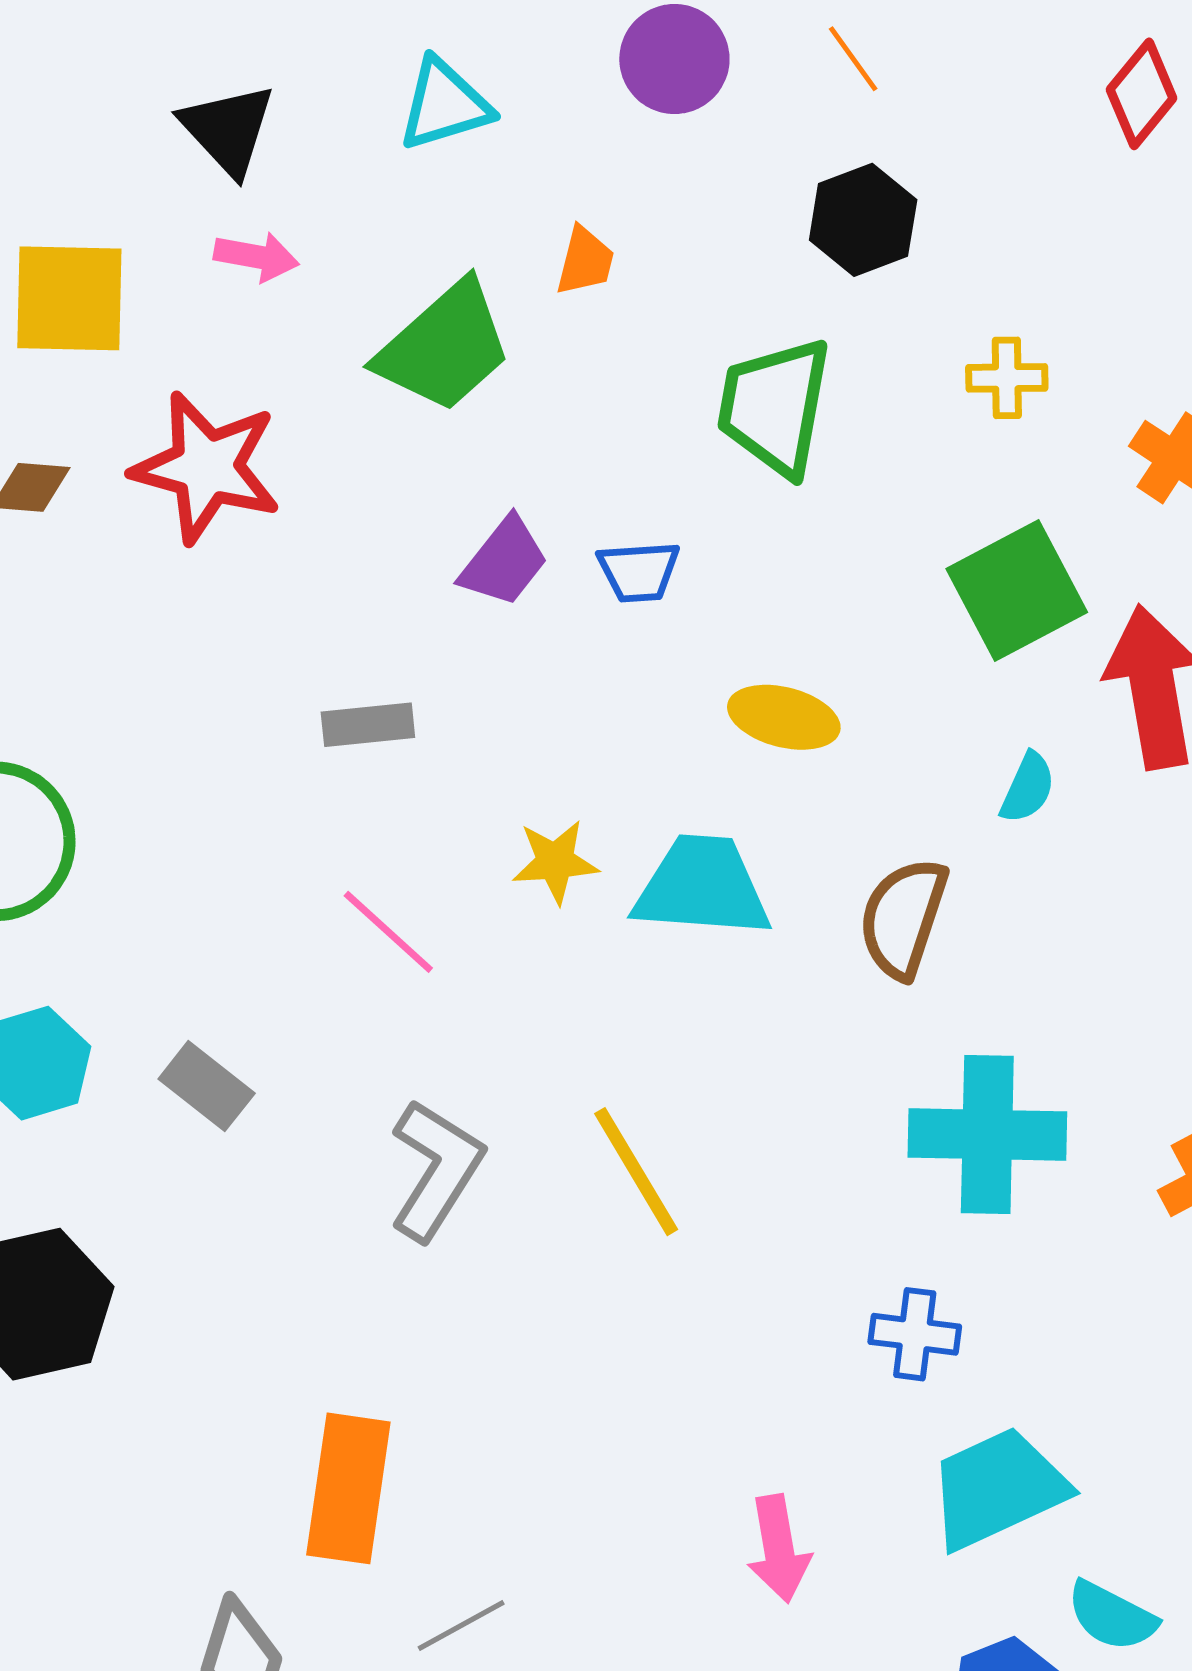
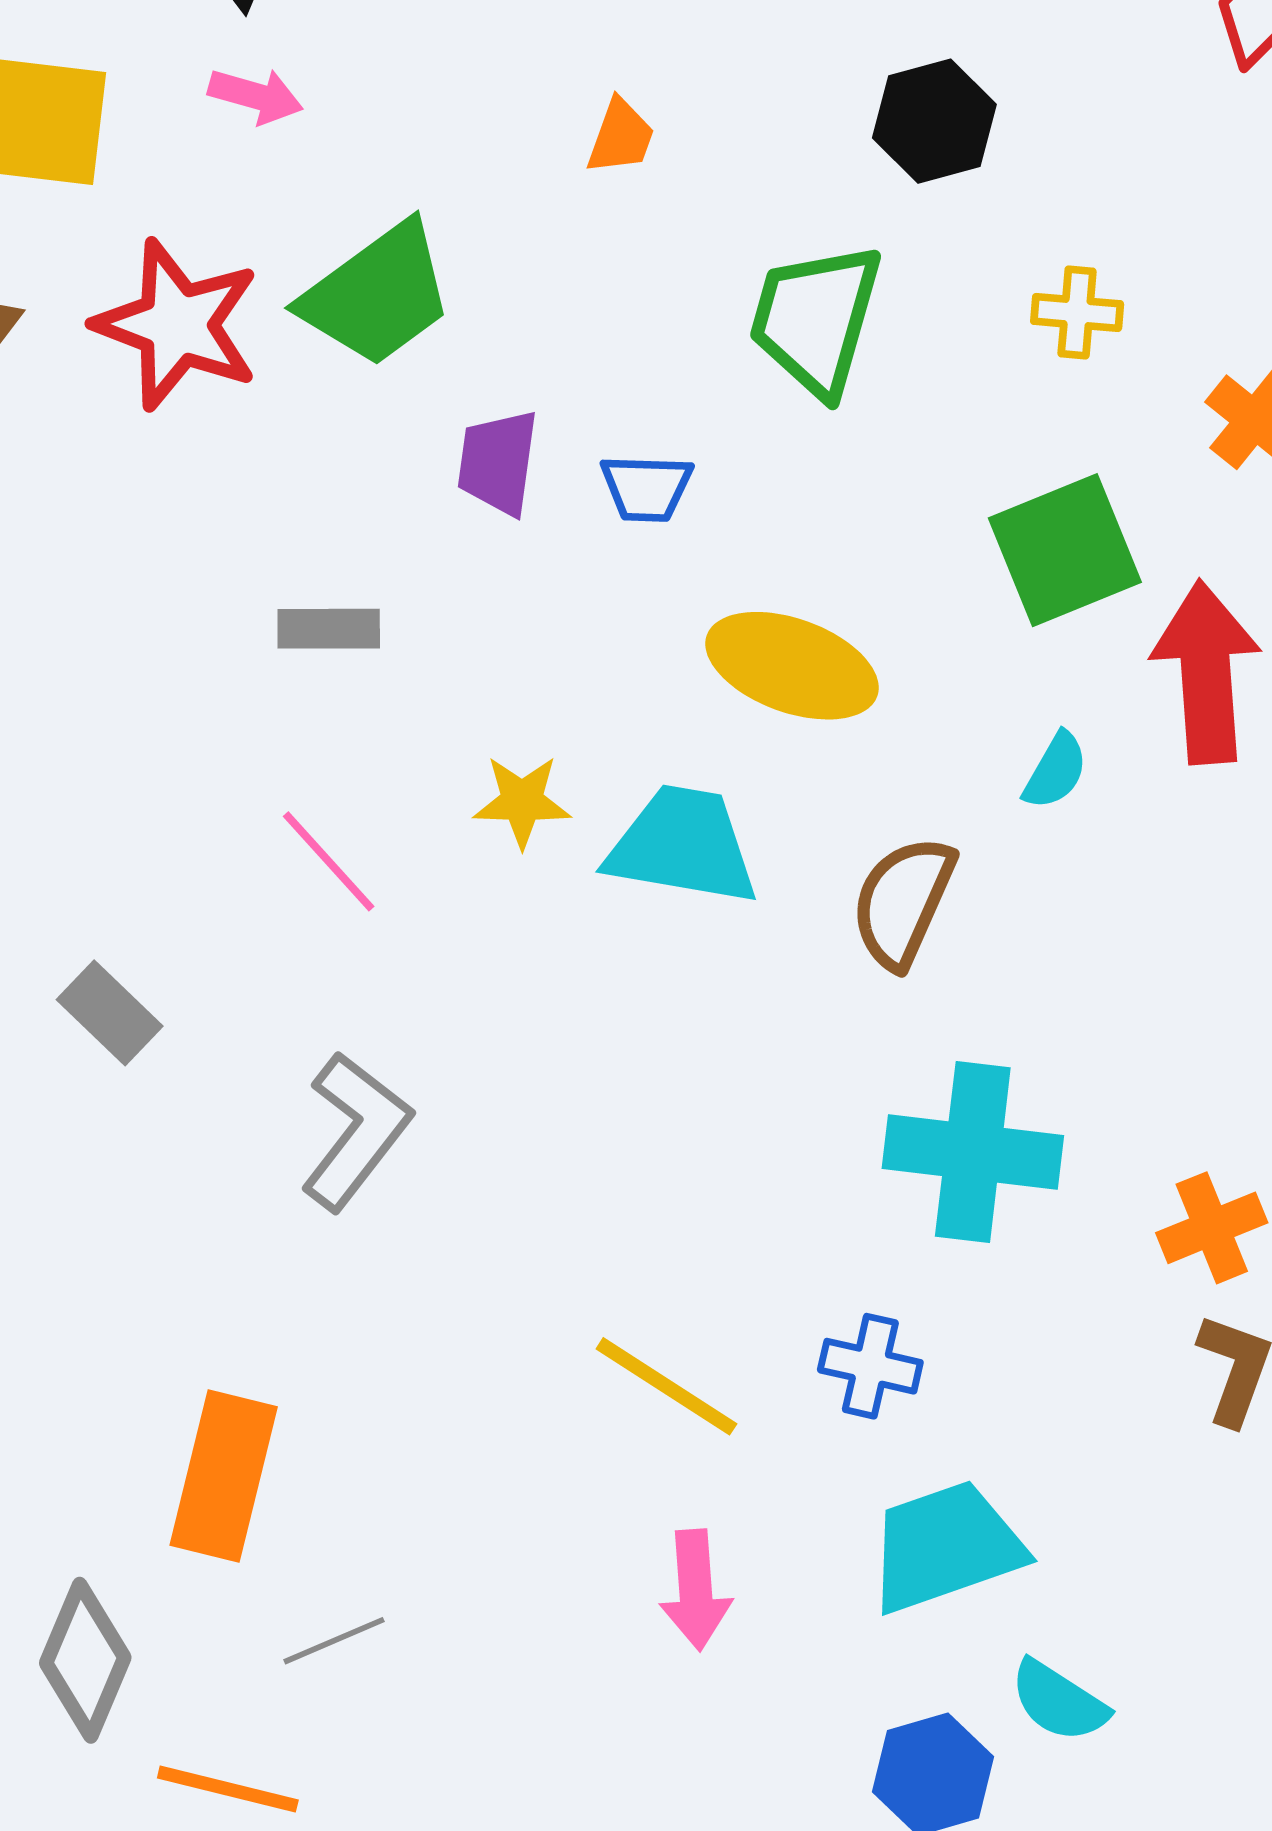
green trapezoid: (444, 347) -> (377, 295), moved
purple trapezoid: (504, 562) -> (498, 462), turned 144
yellow ellipse: (784, 717) -> (792, 666), size x1.4
yellow line: (636, 1172) -> (666, 1386), moved, turned -32

